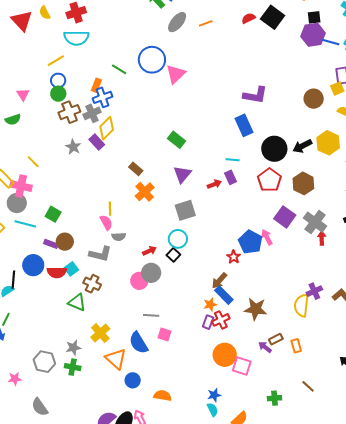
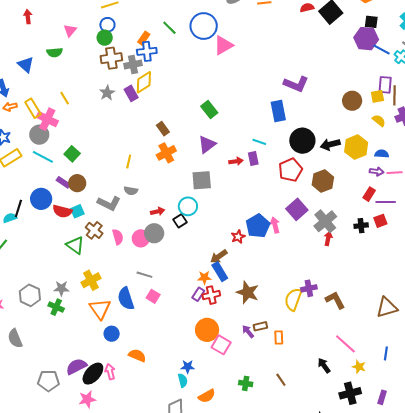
pink semicircle: (106, 223) -> (118, 237), moved

